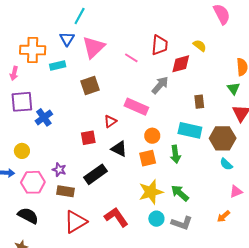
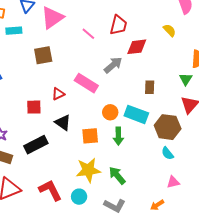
yellow semicircle: (200, 46) -> (169, 30), moved
orange circle: (152, 136) -> (110, 112), moved
cyan circle: (156, 219) -> (79, 197), moved

